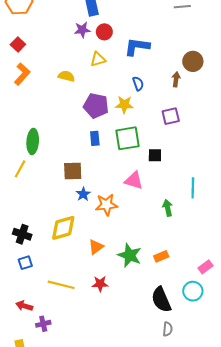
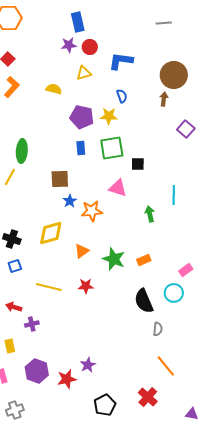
brown circle: (193, 61) -> (174, 75), size x1.4
brown arrow: (176, 79) -> (164, 99), moved
purple square: (171, 116) -> (186, 129), moved, turned -36
gray semicircle: (168, 329) -> (158, 329), moved

